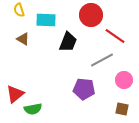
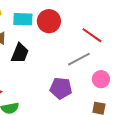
red circle: (91, 15) -> (49, 21), moved
black trapezoid: (68, 42) -> (20, 53), moved

